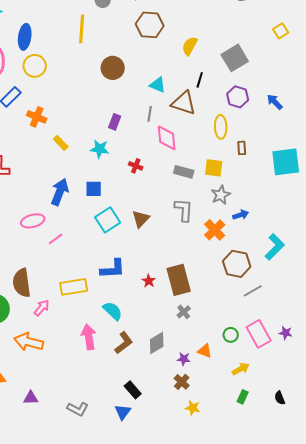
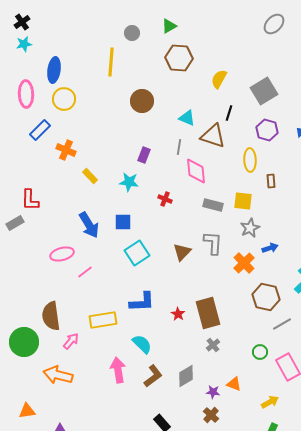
blue arrow: (60, 192) -> (89, 225), turned 128
brown triangle: (141, 219) -> (182, 252), moved
green circle: (231, 335) -> (260, 352), moved

